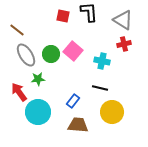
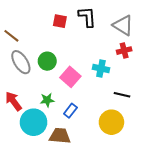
pink square: (73, 51) -> (70, 77), moved
green star: (38, 79) -> (47, 100), moved
black line: (100, 88) -> (122, 95), moved
brown trapezoid: (78, 125) -> (60, 136), moved

